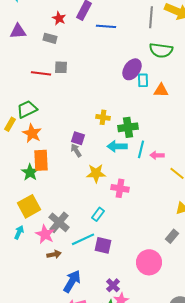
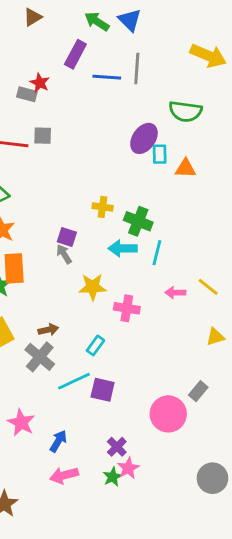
gray line: (151, 17) -> (137, 69), moved
red star: (59, 18) -> (40, 83), moved
green cross: (128, 127) -> (138, 221), turned 30
pink arrow: (157, 155) -> (175, 293), moved
pink star: (45, 234) -> (21, 423), moved
gray rectangle: (172, 236) -> (198, 391), moved
brown arrow: (54, 254) -> (48, 330), moved
blue arrow: (72, 281) -> (58, 441), size x0.7

